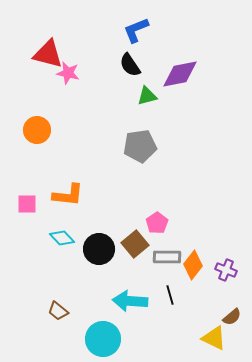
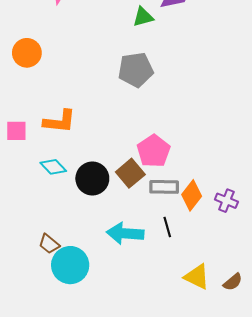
pink pentagon: (157, 223) -> (154, 151), size x1.4
brown semicircle: (232, 317) -> (233, 282), moved
yellow triangle: (214, 338) -> (197, 277), moved
cyan circle: (103, 339) -> (70, 265), moved

